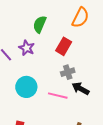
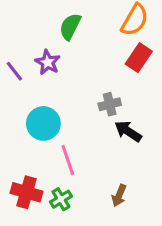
red rectangle: (64, 46) -> (139, 58), moved
pink line: (58, 96) -> (68, 160), moved, turned 54

